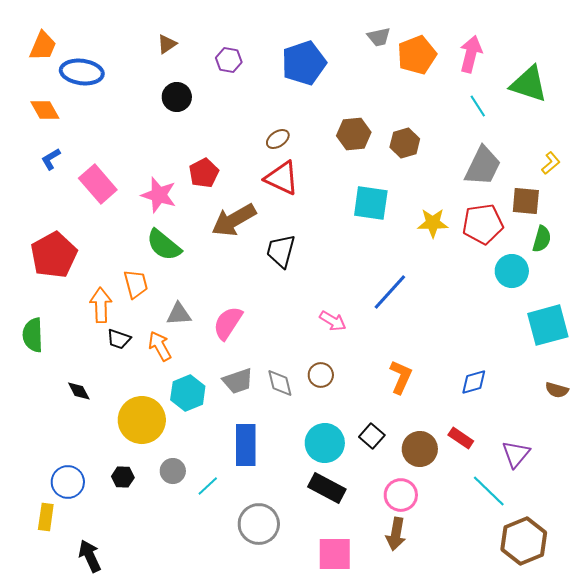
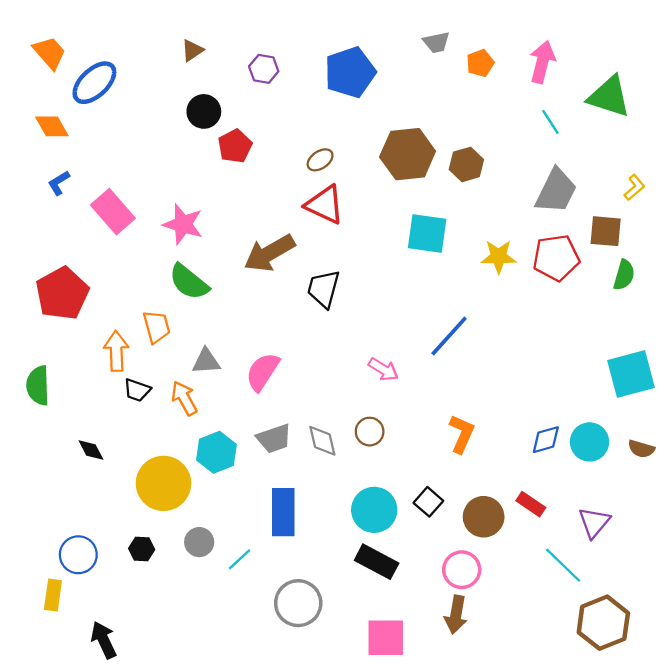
orange trapezoid: (43, 46) -> (50, 53), turned -64
orange pentagon: (417, 55) -> (480, 63), size x0.6
blue ellipse: (82, 72) -> (94, 83), turned -51
brown hexagon: (354, 134) -> (408, 154), size x1.4
red pentagon: (204, 173) -> (235, 146), moved
cyan circle: (512, 271) -> (590, 442), moved

